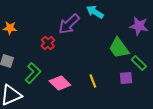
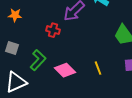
red cross: (48, 43) -> (53, 30), turned -32

